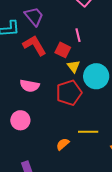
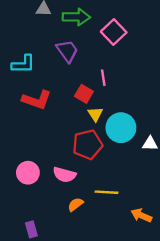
purple trapezoid: (34, 16) -> (67, 51), moved
red L-shape: (34, 45) -> (37, 100), moved, turned 135
pink semicircle: (30, 86) -> (64, 175), moved

